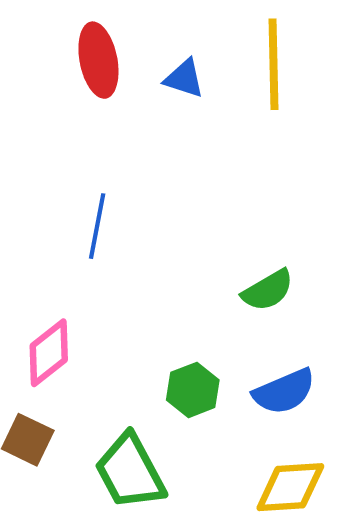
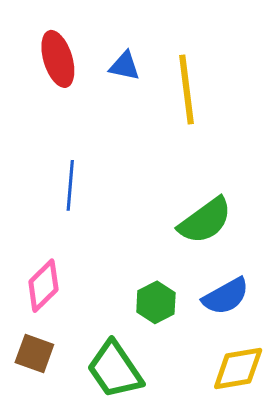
yellow line: (274, 64) -> (186, 90), moved
green semicircle: (268, 290) -> (205, 221), size x1.4

